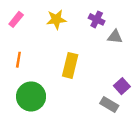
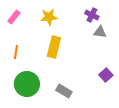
purple cross: (97, 19) -> (92, 15), moved
yellow rectangle: (70, 65) -> (54, 47), moved
gray rectangle: (109, 105) -> (64, 91), moved

